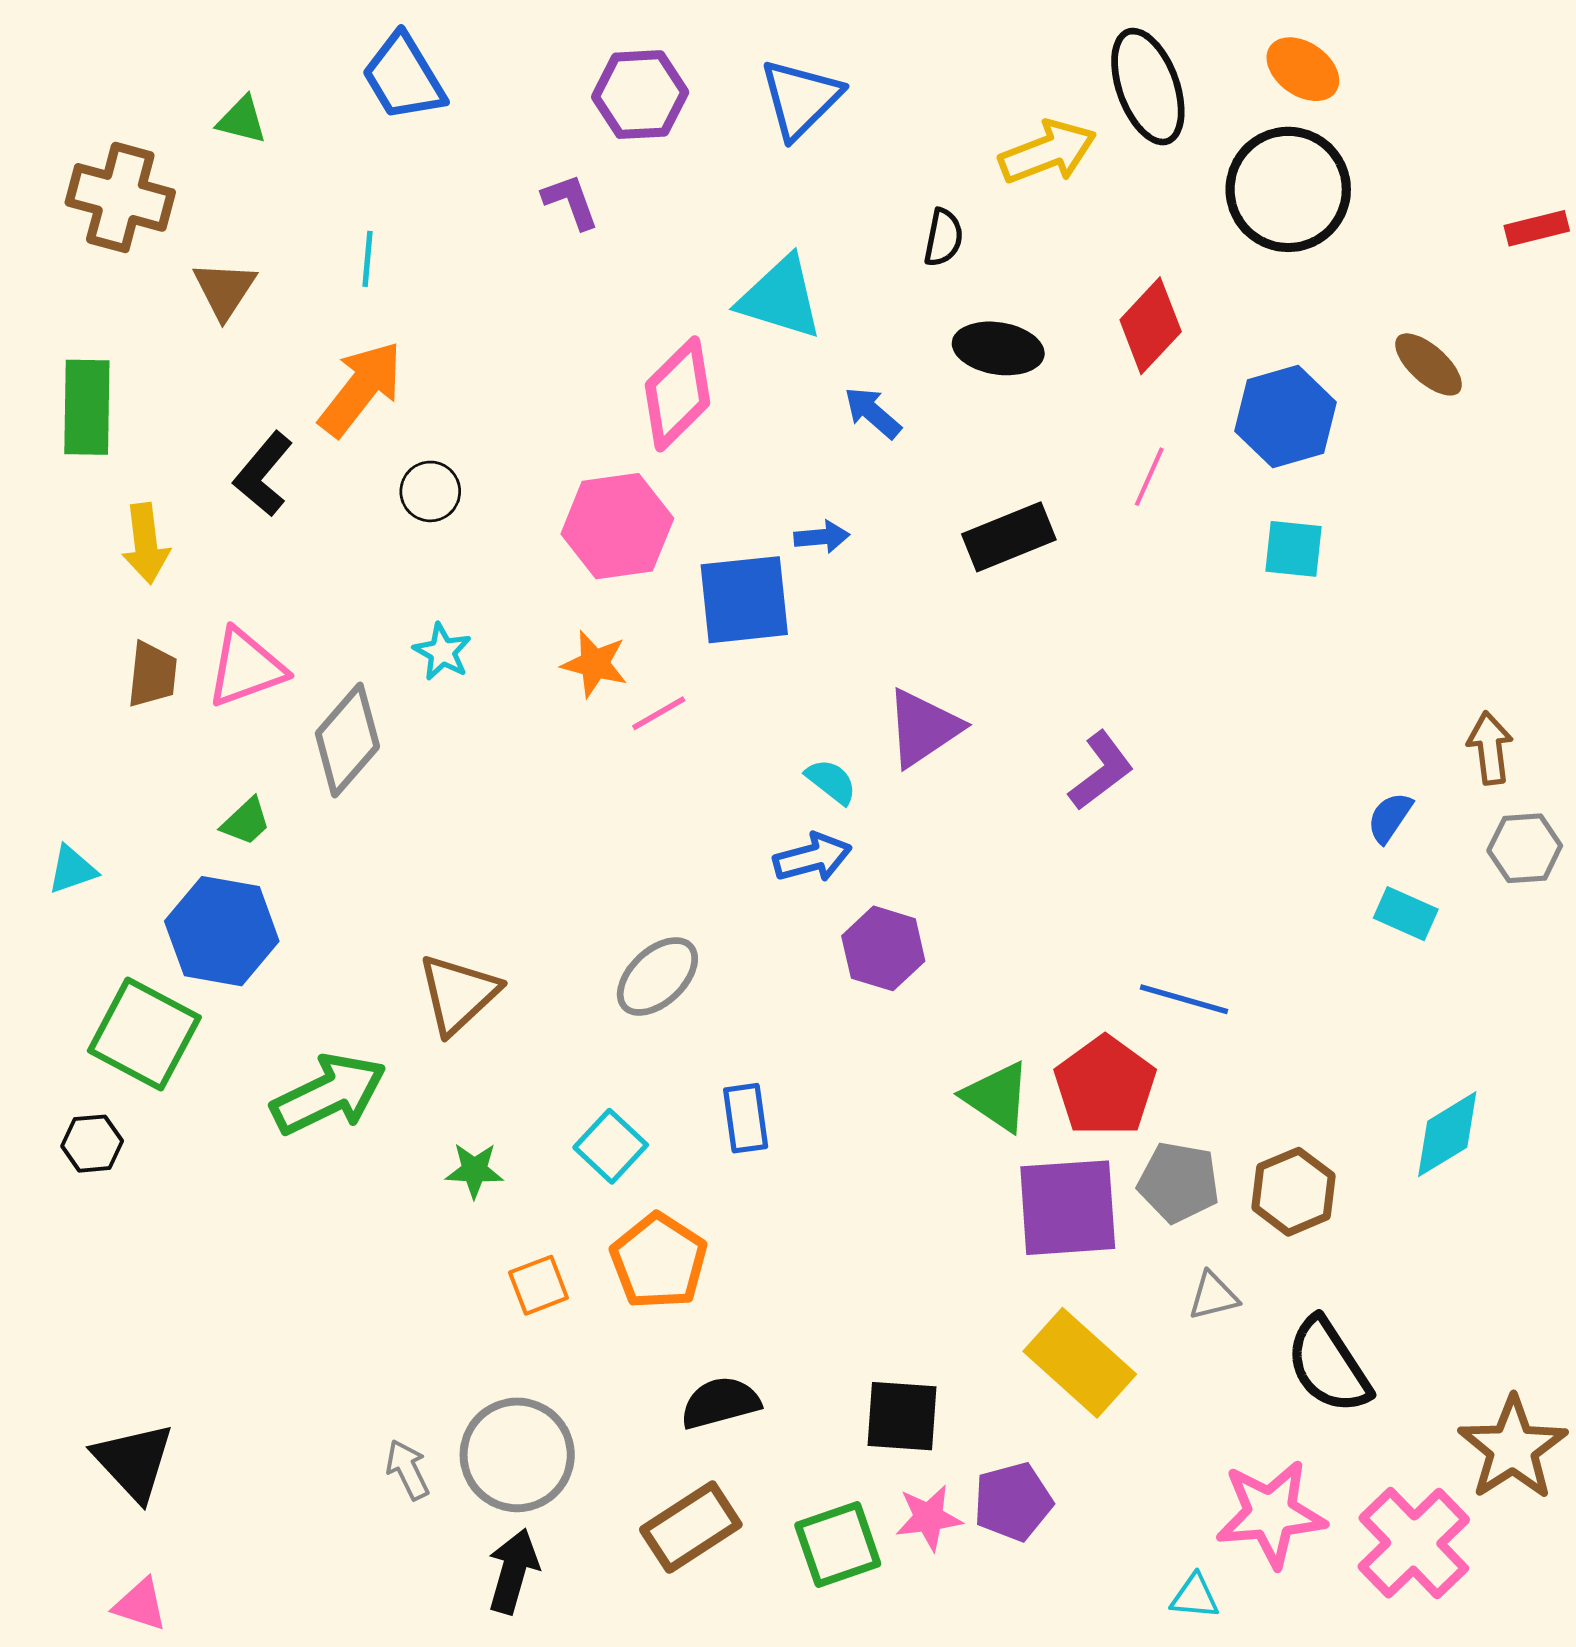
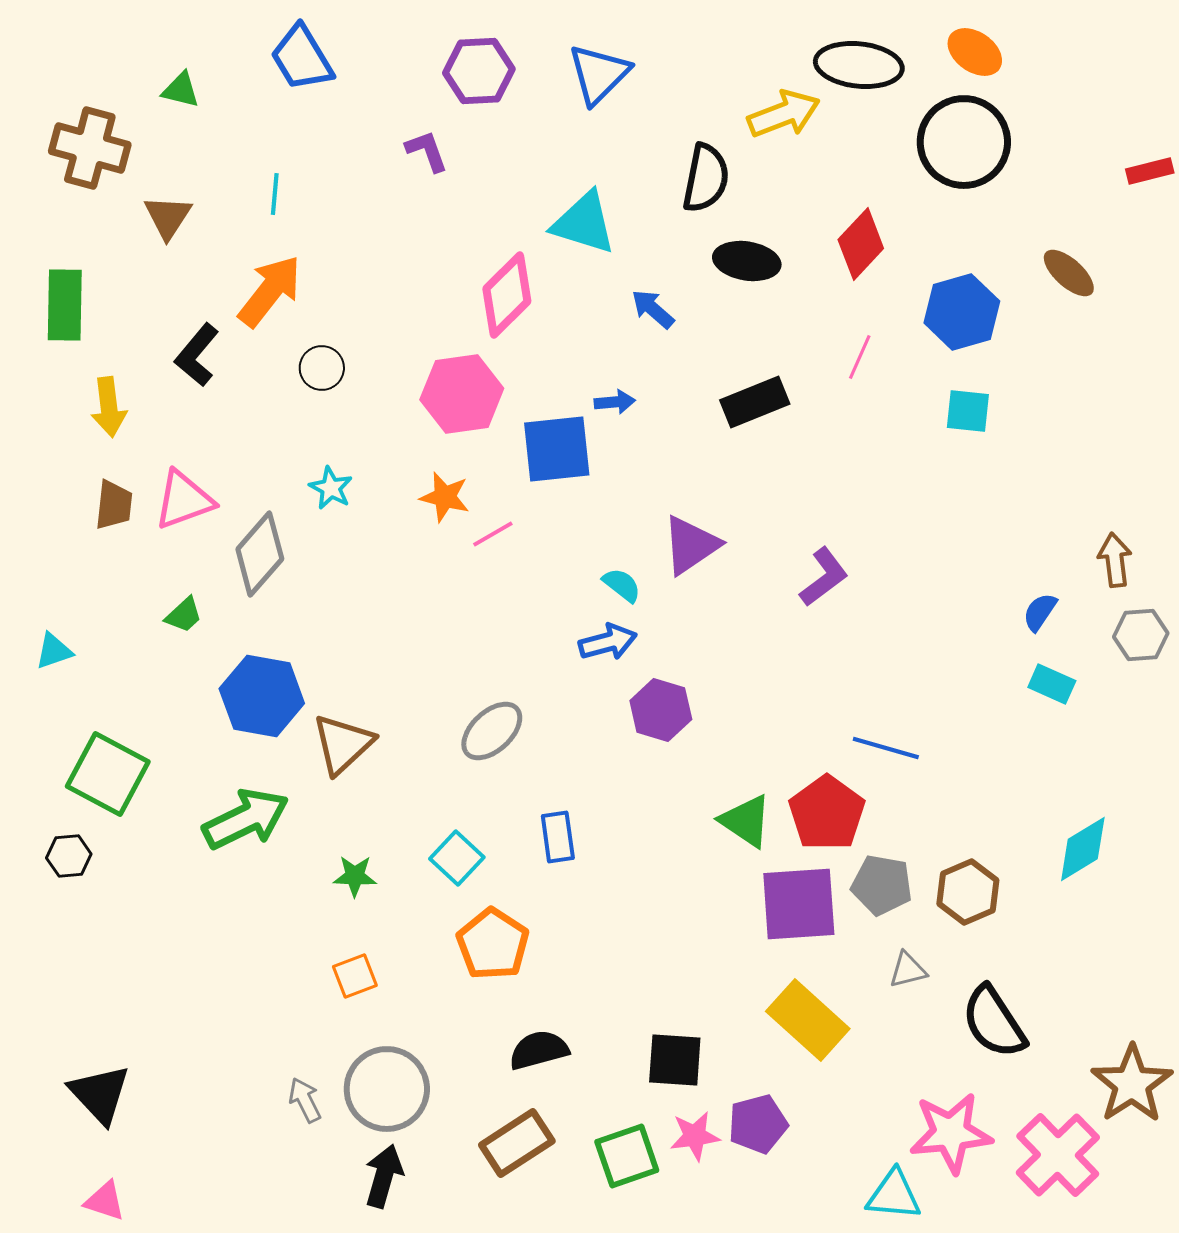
black ellipse: (1148, 87) -> (859, 65), turned -64
black semicircle: (943, 238) -> (706, 178), size x1.6
blue hexagon: (222, 931) -> (262, 696), moved
orange square: (539, 1285) -> (355, 976), moved
cyan triangle: (1195, 1597) -> (894, 1195), size x1.5

